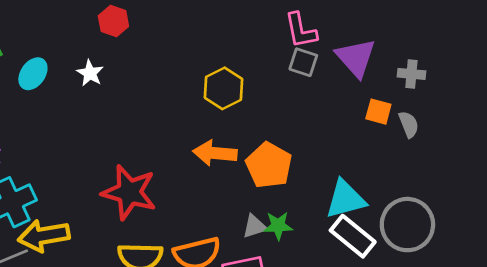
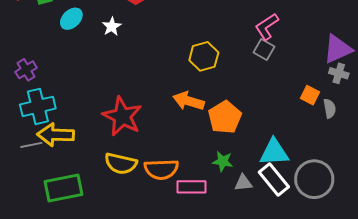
pink L-shape: (301, 30) -> (267, 27), turned 56
purple triangle: (356, 58) -> (338, 49), moved, turned 36
gray triangle: (255, 226) -> (243, 183), moved

